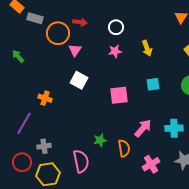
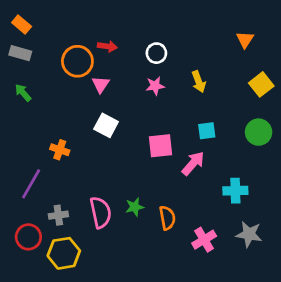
gray rectangle: (35, 18) -> (20, 53), moved
pink arrow: (143, 128) -> (193, 163), moved
pink semicircle: (81, 161) -> (101, 212), moved

